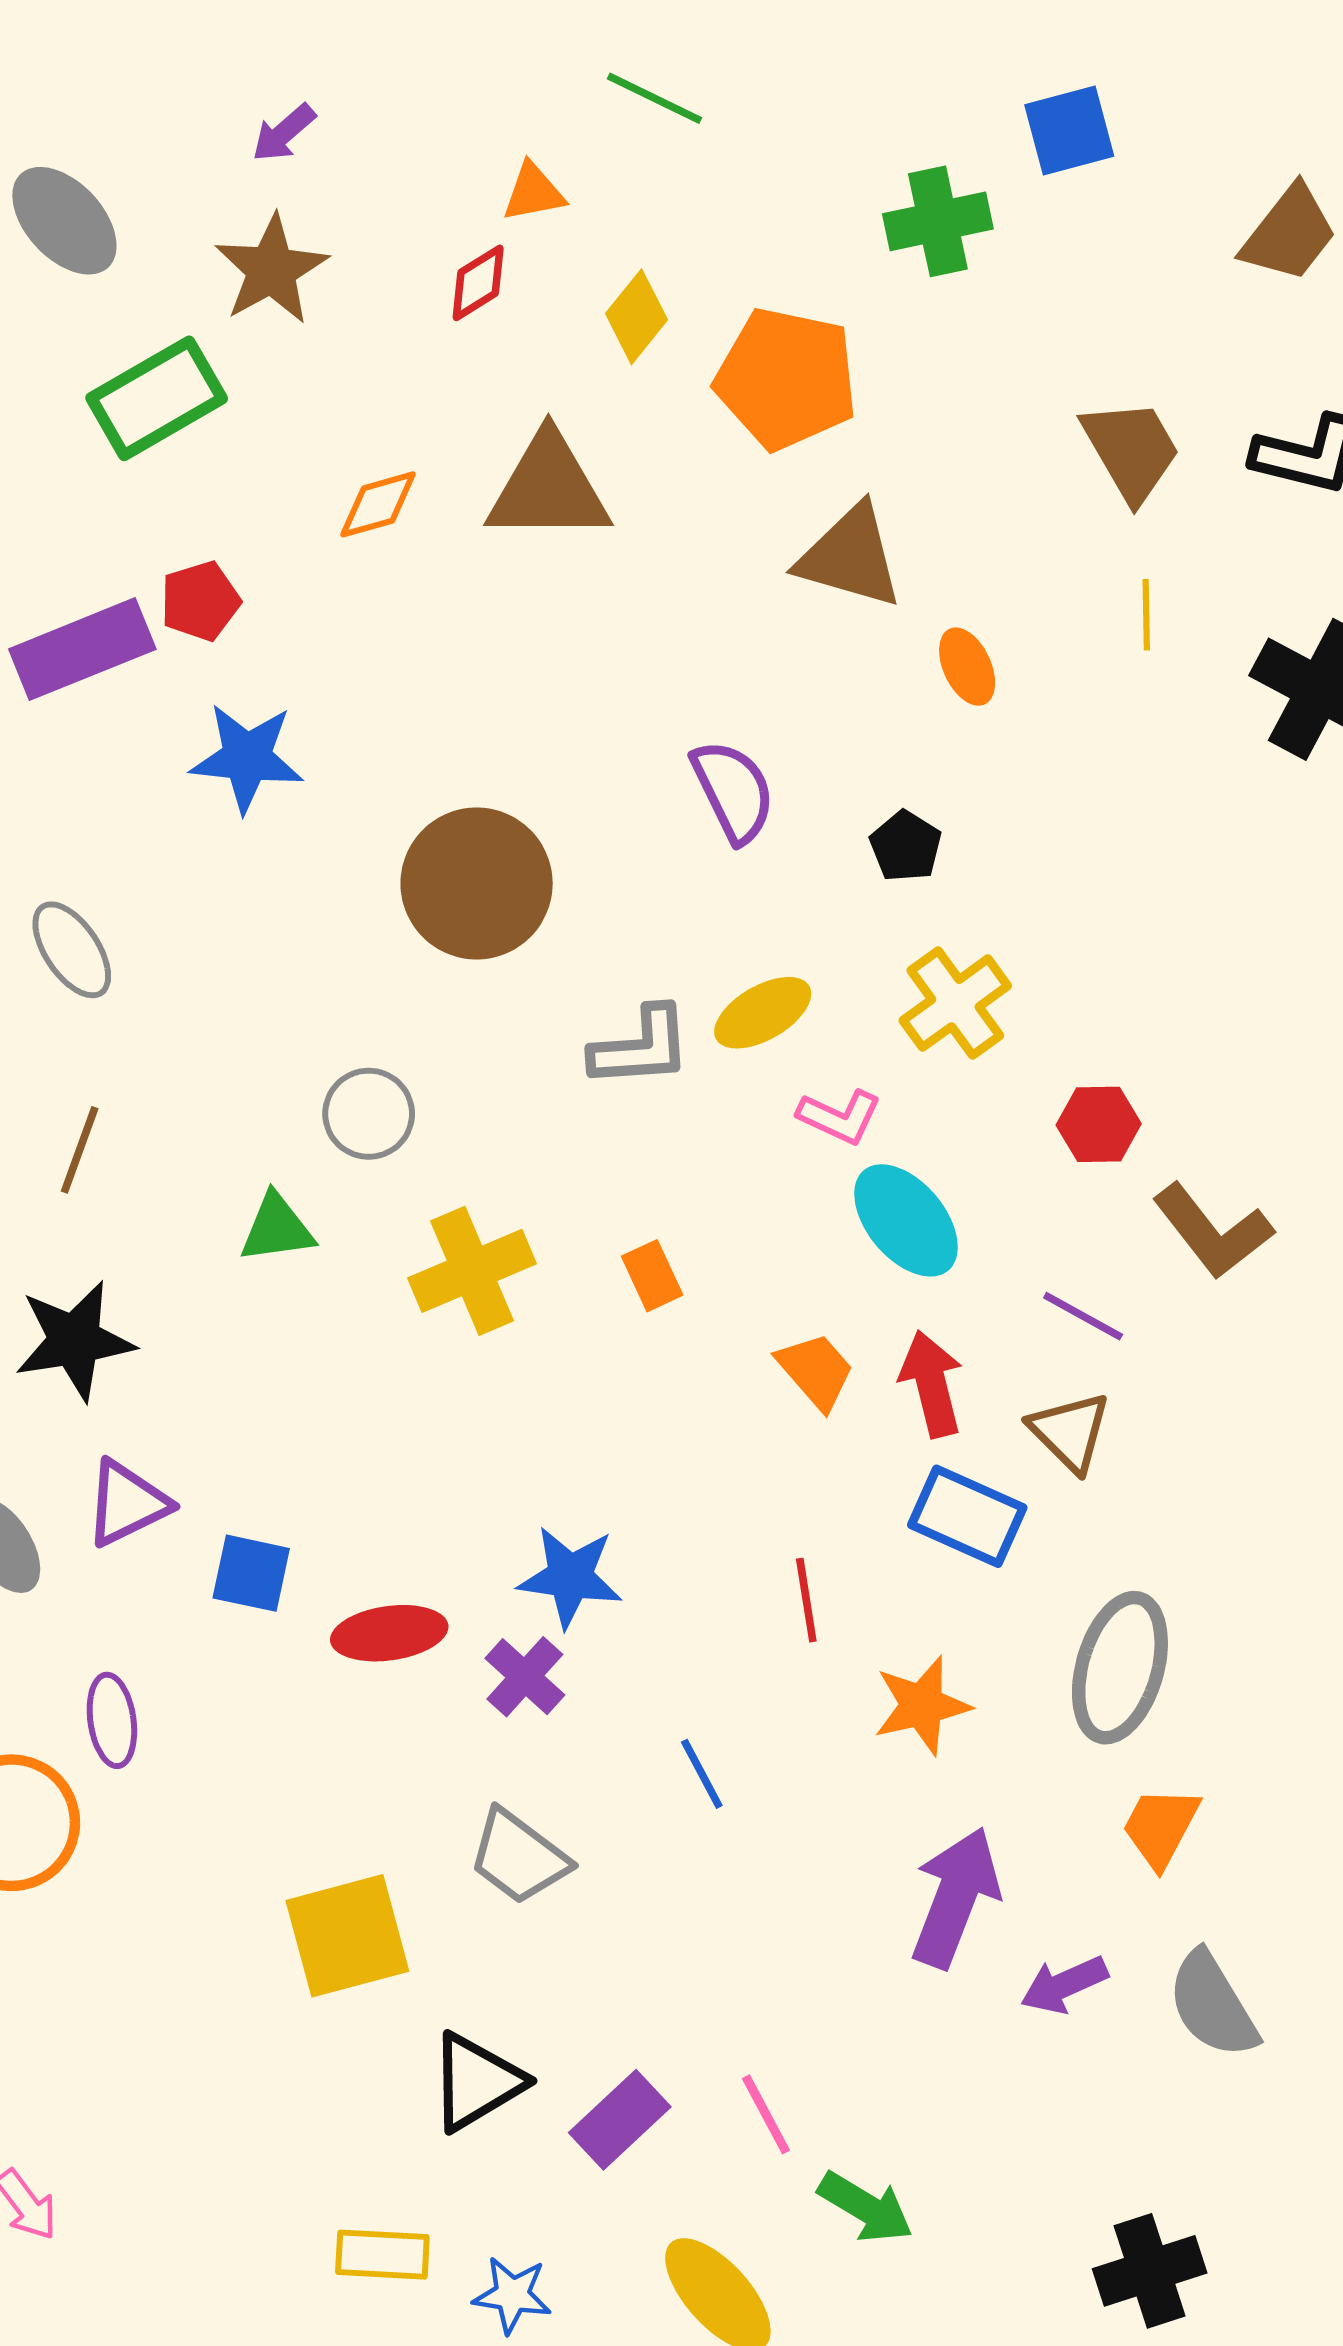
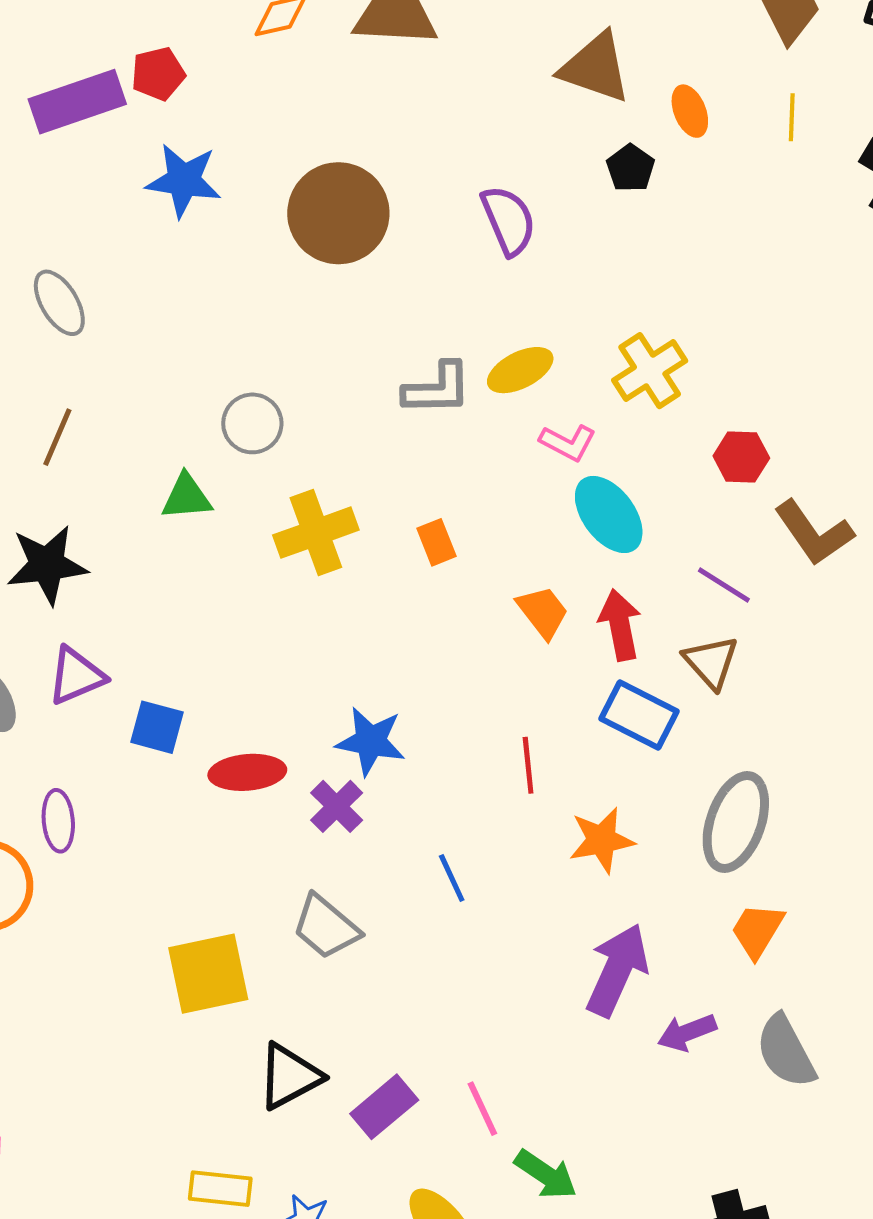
orange ellipse: (967, 667) -> (690, 111), moved
black pentagon: (906, 846) -> (631, 168), moved
brown circle: (477, 883) -> (338, 213), moved

